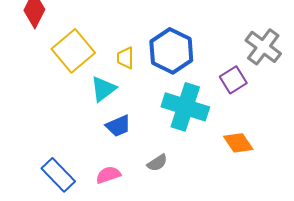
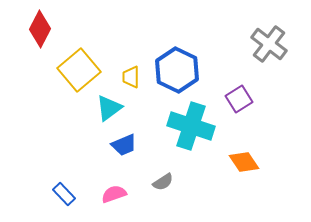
gray cross: (263, 47) -> (269, 44), moved
blue rectangle: (58, 175) -> (64, 194), size x0.7

